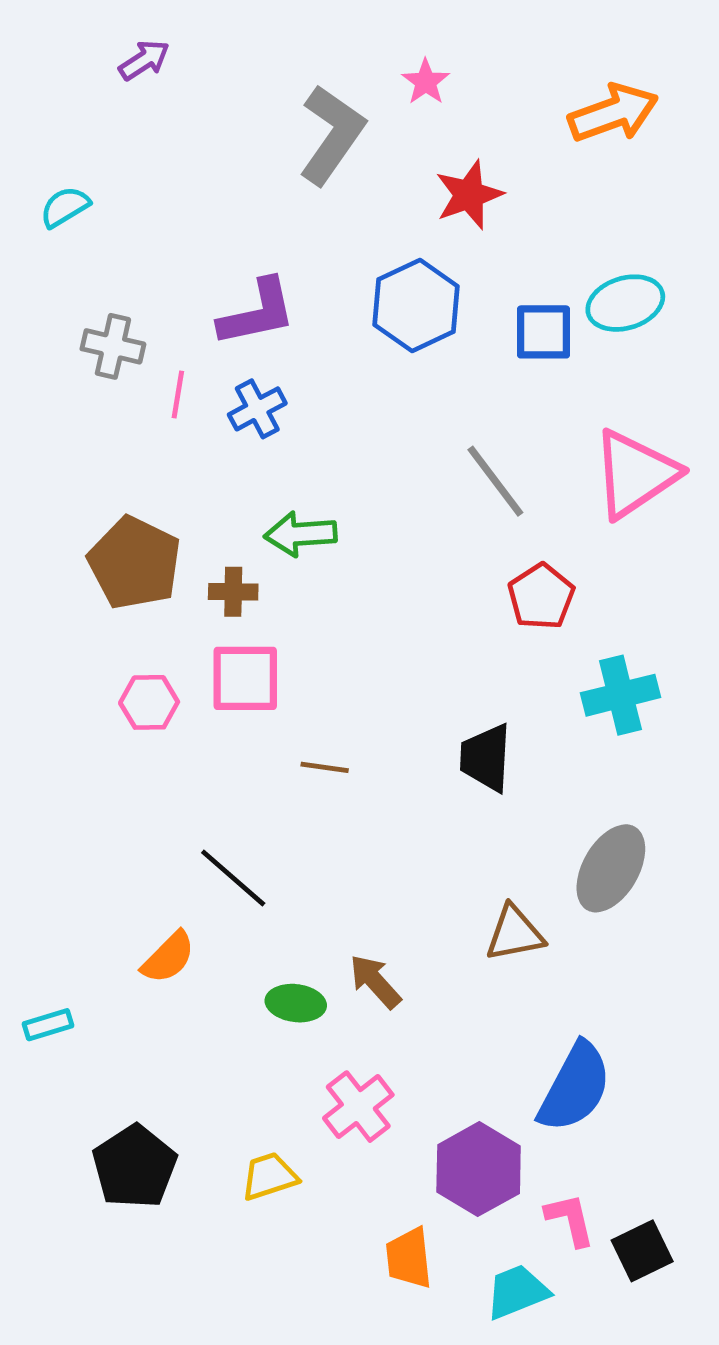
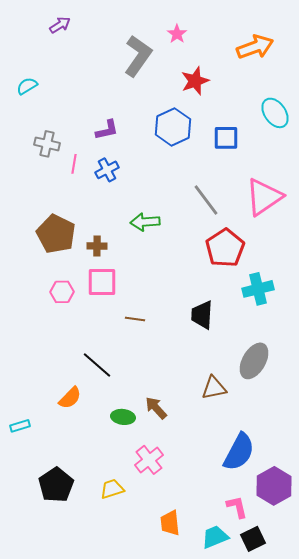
cyan ellipse: (625, 303) -> (275, 113), moved, turned 72
purple L-shape: (257, 313) -> (107, 130), size x0.7
green arrow: (301, 534) -> (145, 222), moved
red pentagon: (541, 597) -> (225, 248), size x1.4
purple hexagon: (479, 1169) -> (274, 486), moved
black square: (642, 1251) -> (253, 539), moved

